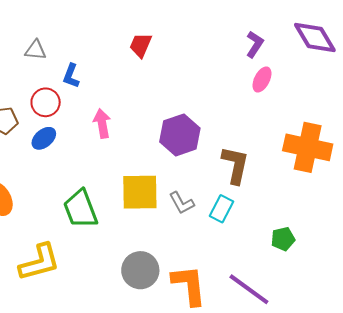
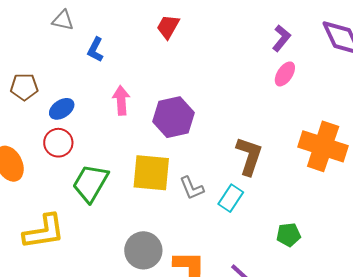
red circle: (46, 102) -> (58, 143), moved
purple hexagon: (180, 135) -> (174, 117), moved
green trapezoid: (80, 209) -> (90, 183), turned 45

